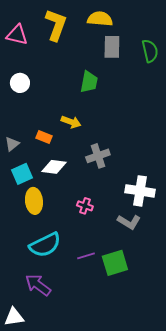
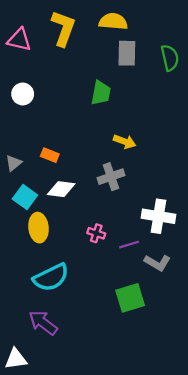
yellow arrow: (71, 122) -> (125, 142), moved
cyan square: (22, 174) -> (25, 197), turned -30
gray L-shape: (129, 222) -> (157, 263), moved
purple line: (86, 256) -> (129, 245), moved

